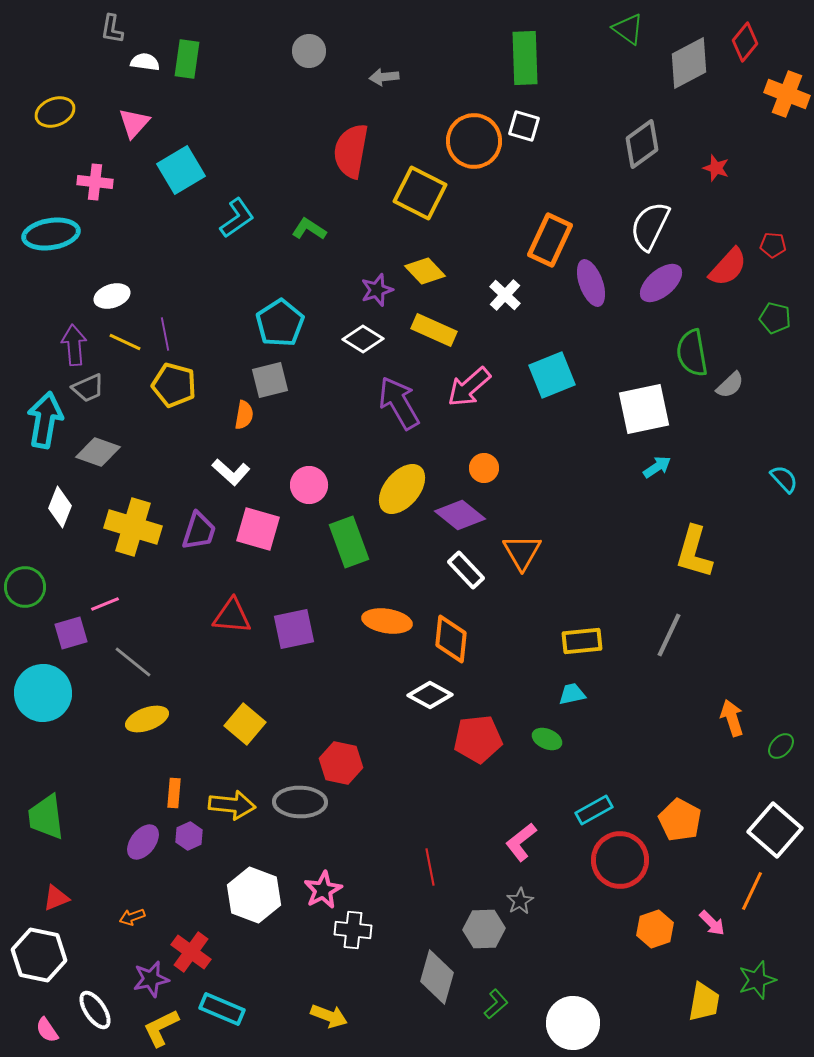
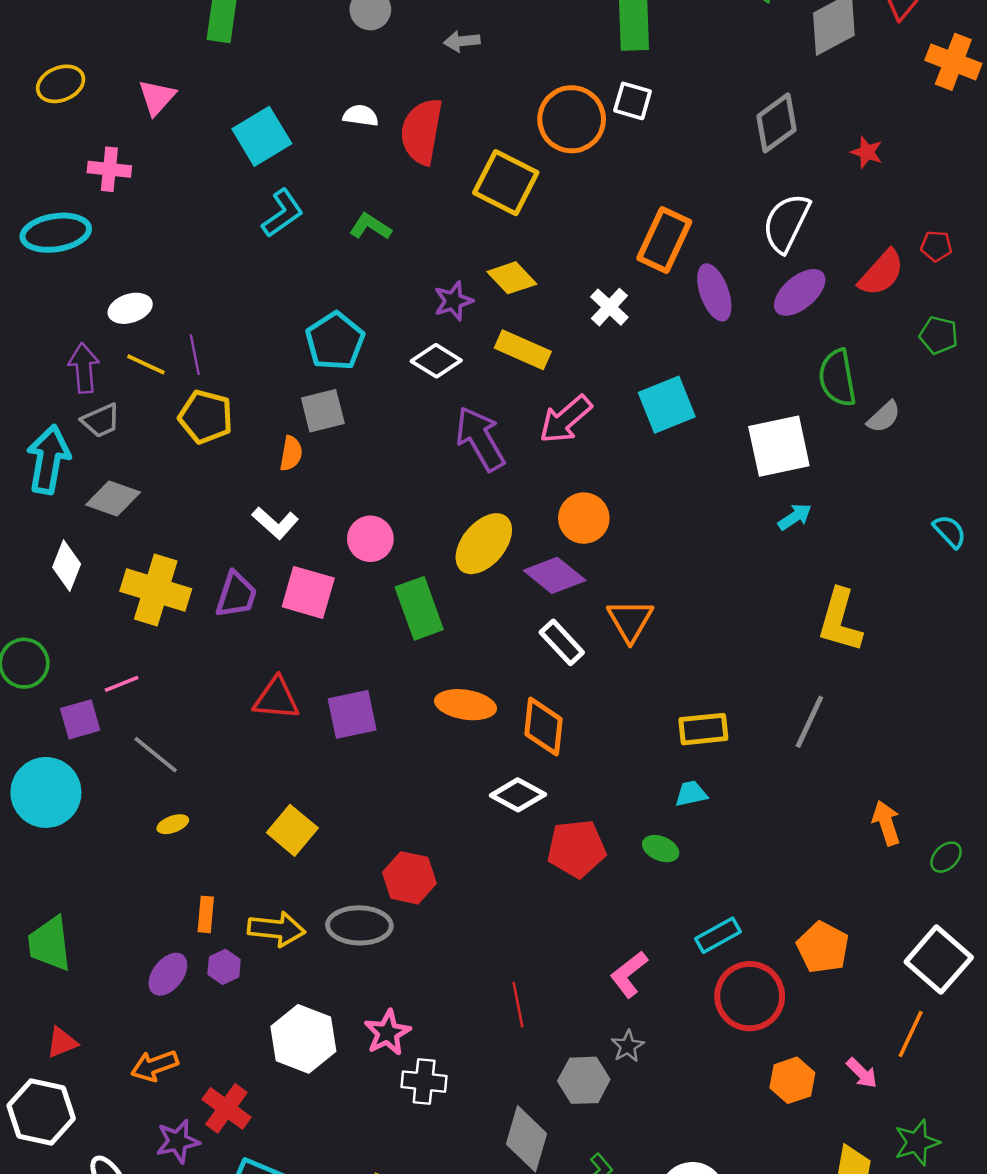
white semicircle: (145, 62) -> (361, 116), moved
cyan square: (181, 170) -> (262, 136), moved
orange circle: (484, 468) -> (584, 518), size x1.4
yellow ellipse: (147, 719) -> (173, 824), size x0.6
orange arrow: (132, 917) -> (154, 1066), size x1.5

